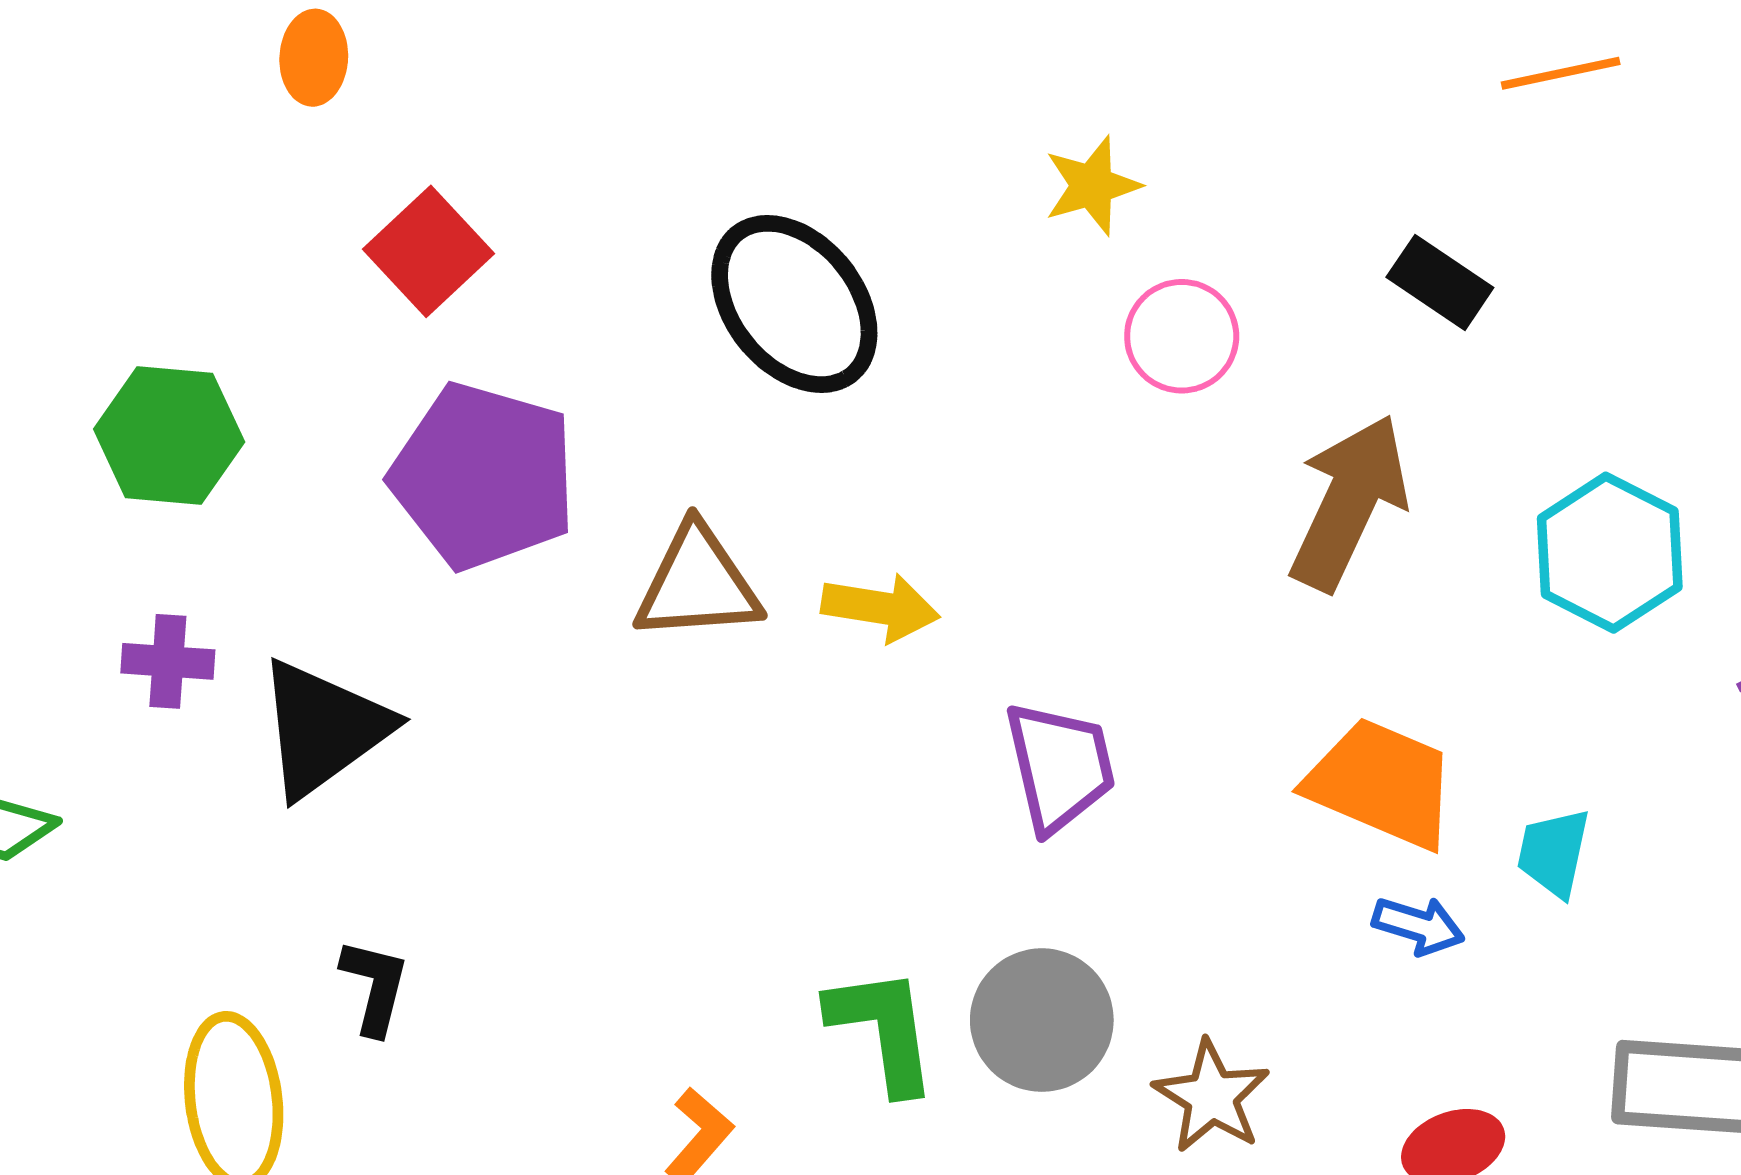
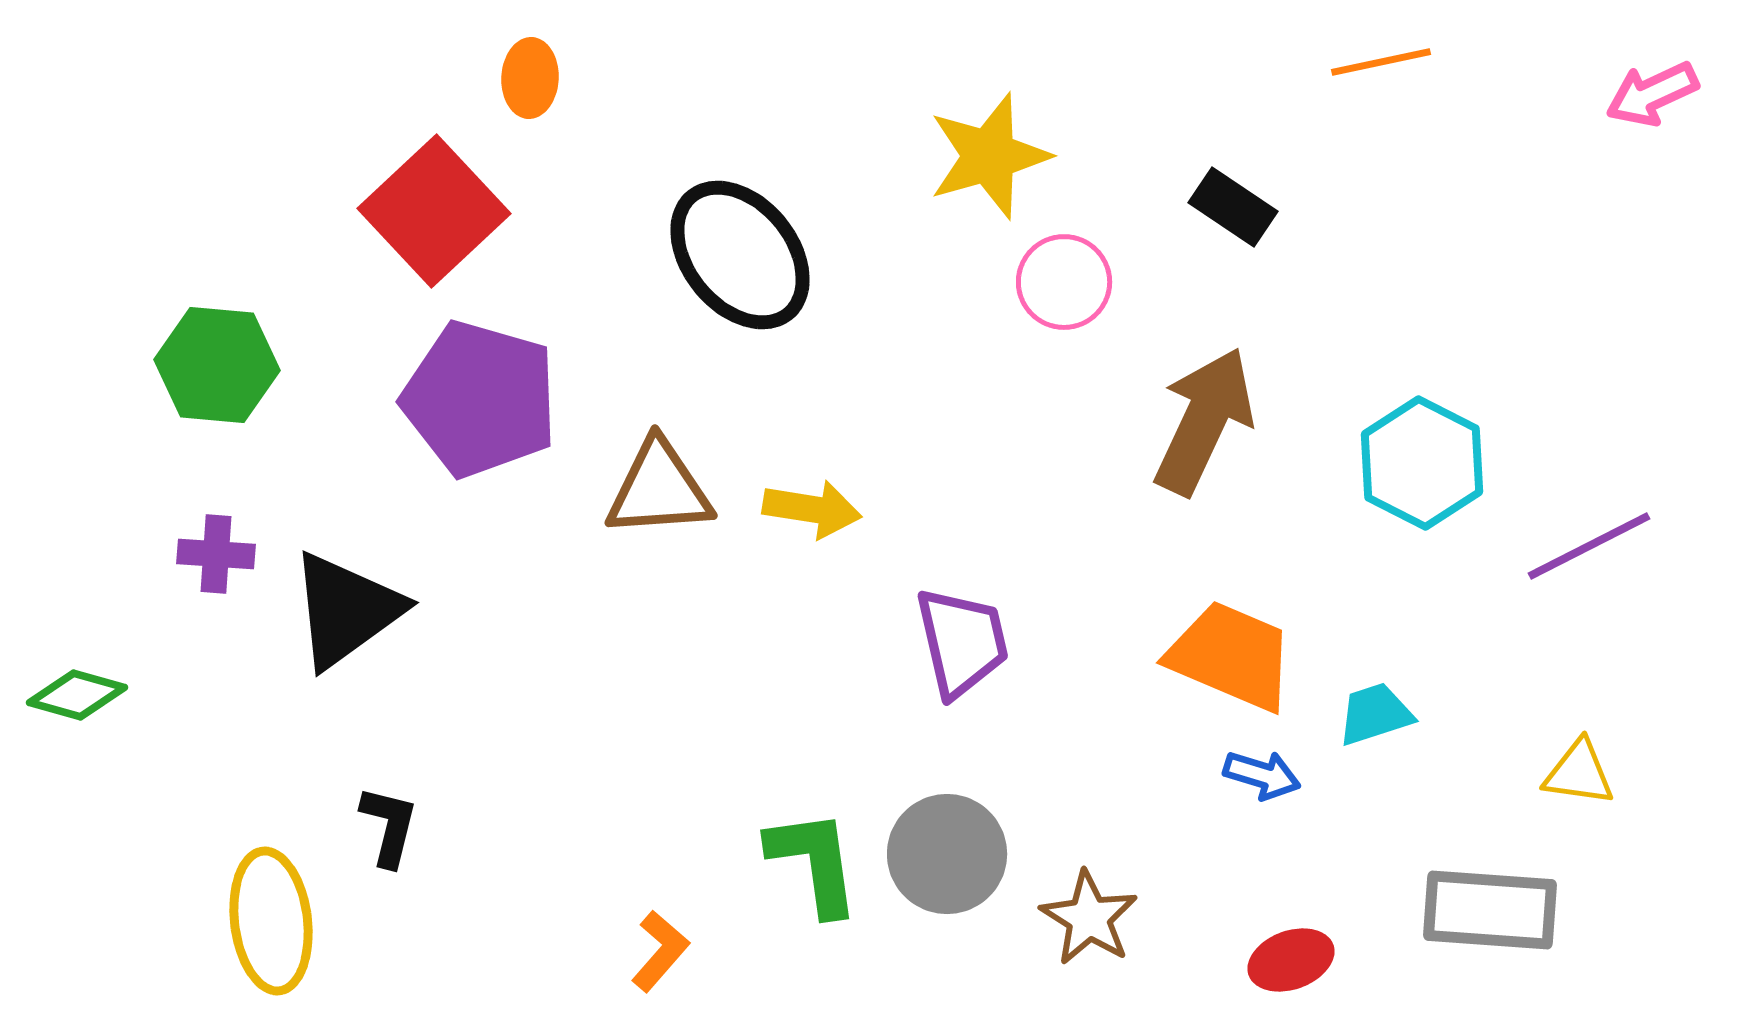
orange ellipse: (314, 58) -> (530, 78), moved
yellow star: (1092, 186) -> (989, 156), size x1.5
red square: (429, 251) -> (434, 211), size x1.4
black rectangle: (1440, 282) -> (1233, 207), moved
cyan trapezoid: (1553, 853) -> (1375, 714), turned 60

